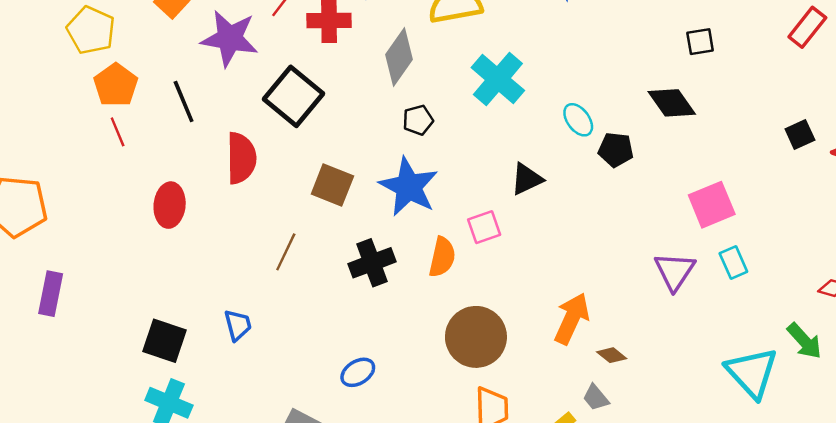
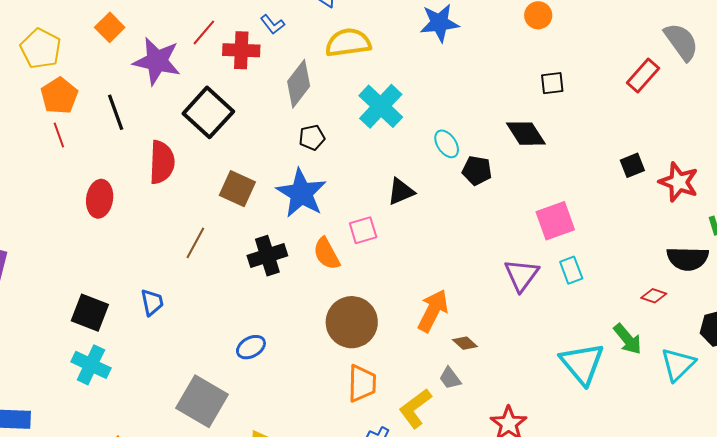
orange semicircle: (442, 257) -> (327, 254), turned 136

